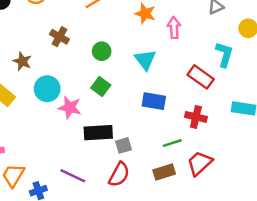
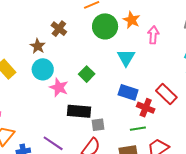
green circle: (102, 51) -> (105, 26), moved, size x1.6
brown star: (22, 61) -> (38, 46), moved
red rectangle: (201, 77) -> (166, 94), moved
red cross: (196, 117) -> (146, 108), moved

